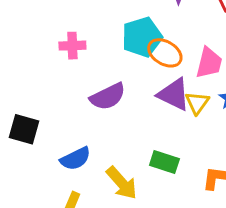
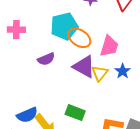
purple semicircle: (108, 97) -> (46, 59), moved, size x0.7
blue semicircle: (75, 159) -> (27, 115), moved

